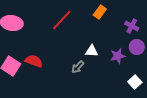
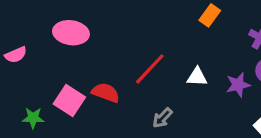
red line: (62, 20) -> (150, 69), moved
gray arrow: (78, 67) -> (162, 118), moved

